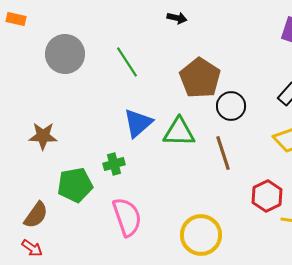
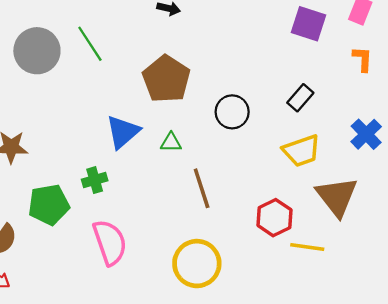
green line: (127, 62) -> (90, 44), moved
brown pentagon: (200, 78) -> (166, 79), moved
green triangle: (179, 132) -> (171, 142), size x0.6
brown line: (223, 153) -> (202, 188), moved

